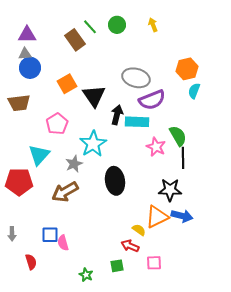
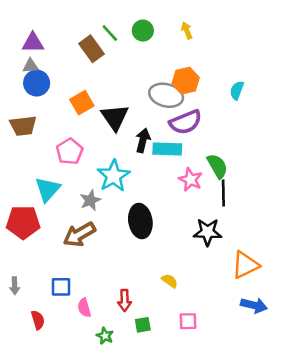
orange hexagon: (187, 69) -> (186, 81), moved
cyan semicircle: (194, 91) -> (237, 90), moved
blue arrow: (182, 216) -> (254, 305), moved
orange triangle: (157, 217) -> (245, 265), moved
pink semicircle: (63, 243) -> (84, 308), moved
red arrow: (130, 246) -> (125, 300), moved, turned -114

